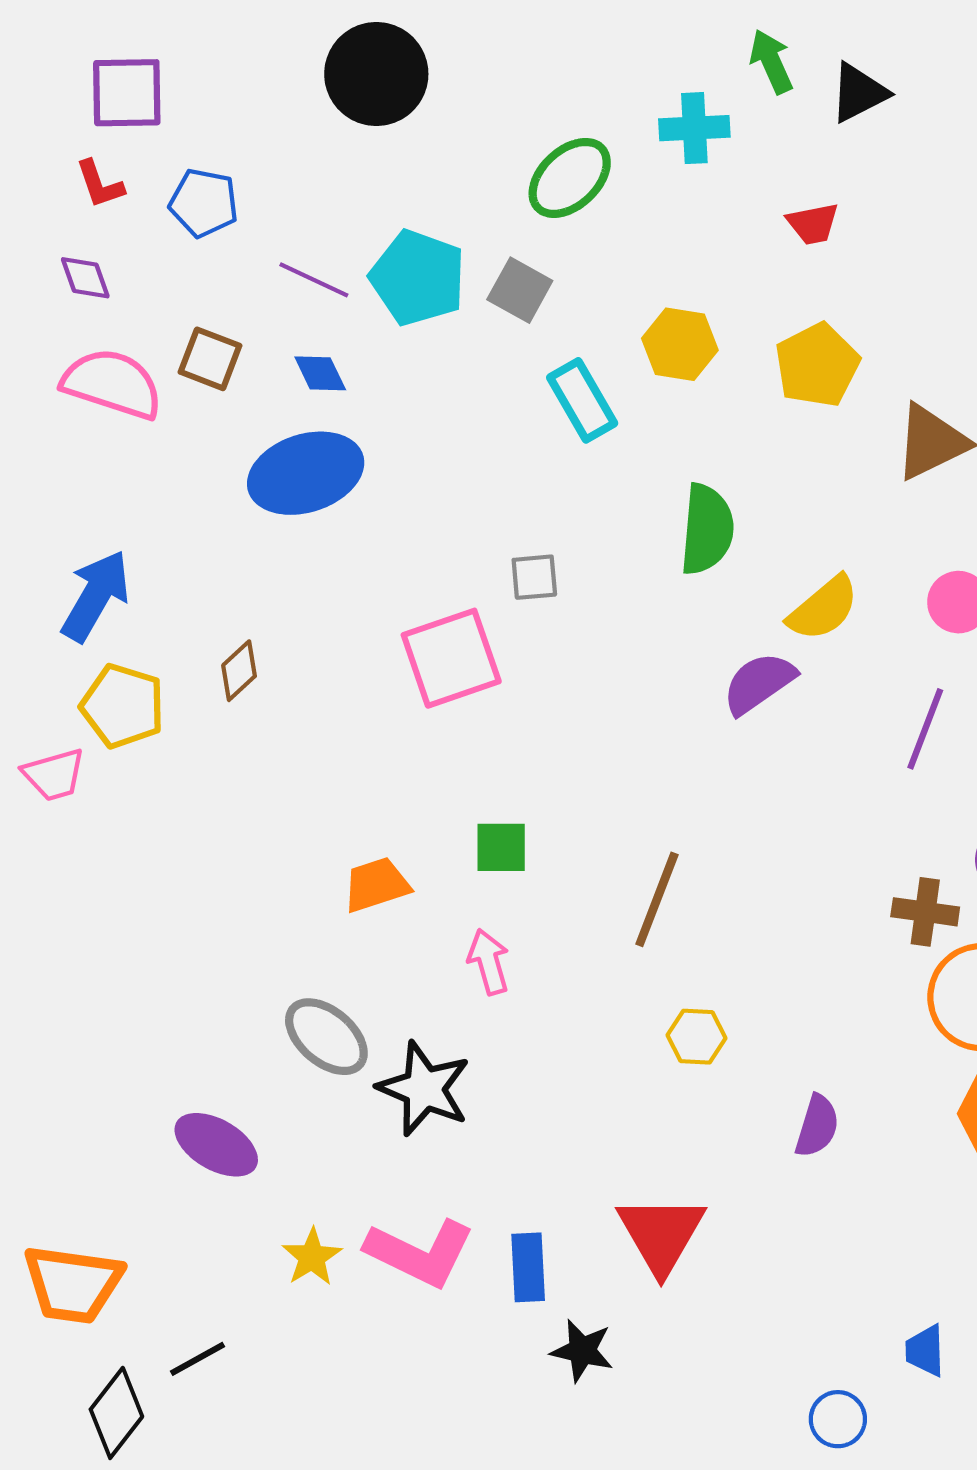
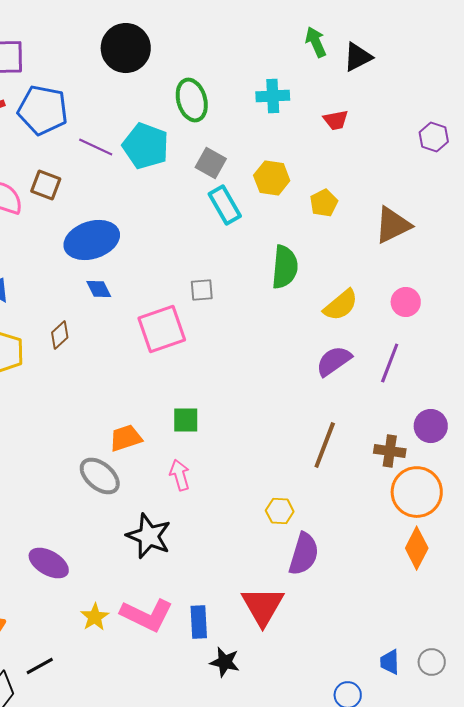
cyan cross: (694, 128) -> (273, 96), moved
green ellipse: (570, 178) -> (192, 100), moved, turned -63
blue pentagon: (204, 203) -> (43, 110), size x1.5
gray square: (520, 290) -> (211, 163), moved
yellow pentagon: (817, 365) -> (324, 203), moved, size x0.7
blue diamond: (320, 373) -> (99, 289), moved
purple semicircle: (759, 683) -> (334, 361), moved
brown line: (657, 899) -> (325, 445), moved
gray ellipse: (326, 1037) -> (100, 476), moved
purple semicircle: (817, 1126) -> (304, 554), moved, size x1.4

